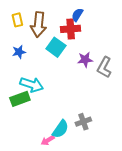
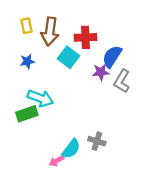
blue semicircle: (77, 15) -> (112, 57), moved, size x1.5
gray cross: (83, 122) -> (97, 141), turned 35

